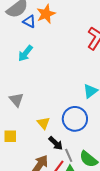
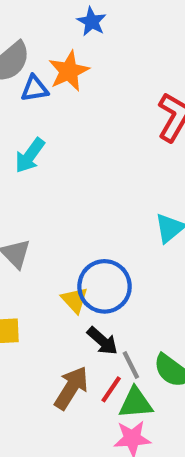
blue triangle: (29, 21) -> (35, 89), turned -32
blue circle: (75, 119) -> (105, 286), moved

